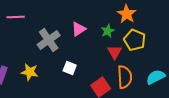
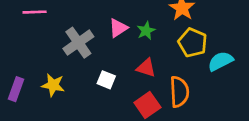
green star: (108, 31) -> (146, 31), moved
red triangle: (115, 52) -> (146, 68), moved, turned -42
cyan semicircle: (156, 77) -> (220, 61), moved

